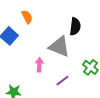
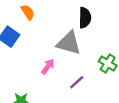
pink arrow: (39, 65) -> (48, 67), turned 40

